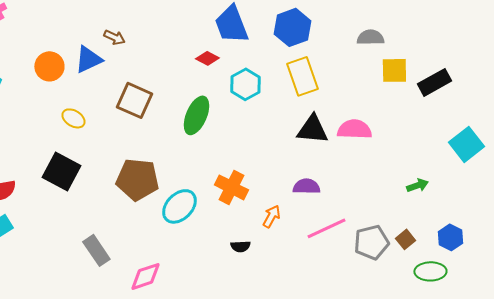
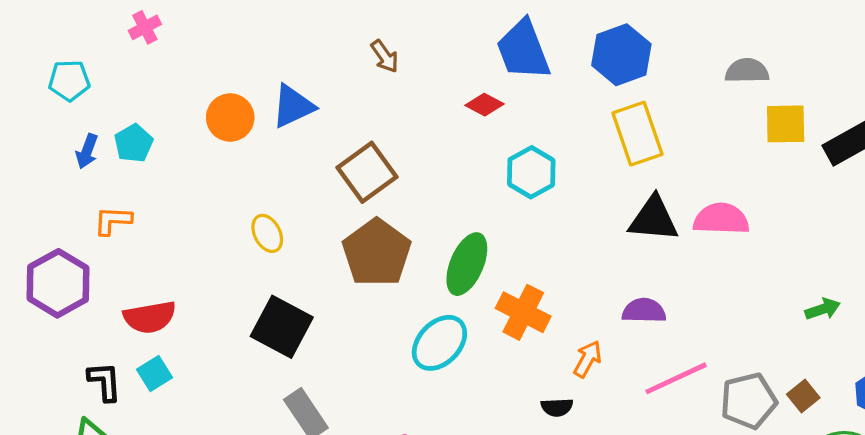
brown arrow: (114, 37) -> (385, 56), moved, turned 30
cyan hexagon: (245, 84) -> (531, 172), moved
brown square: (134, 100) -> (367, 172), turned 30
green ellipse: (196, 115) -> (467, 264), moved
yellow ellipse: (73, 118) -> (267, 233), moved, turned 30
black square: (61, 171) -> (282, 327), moved
brown pentagon: (137, 179) -> (377, 253), moved, turned 30
black semicircle: (240, 246) -> (557, 407), moved

